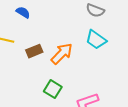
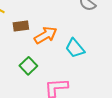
cyan trapezoid: (96, 40) -> (75, 48), moved

